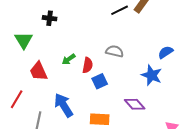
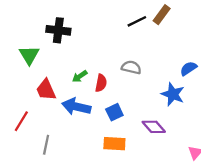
black cross: (50, 18) -> (58, 30), size x1.5
blue square: (100, 81) -> (114, 112), moved
blue arrow: (64, 105) -> (76, 107), moved, turned -45

